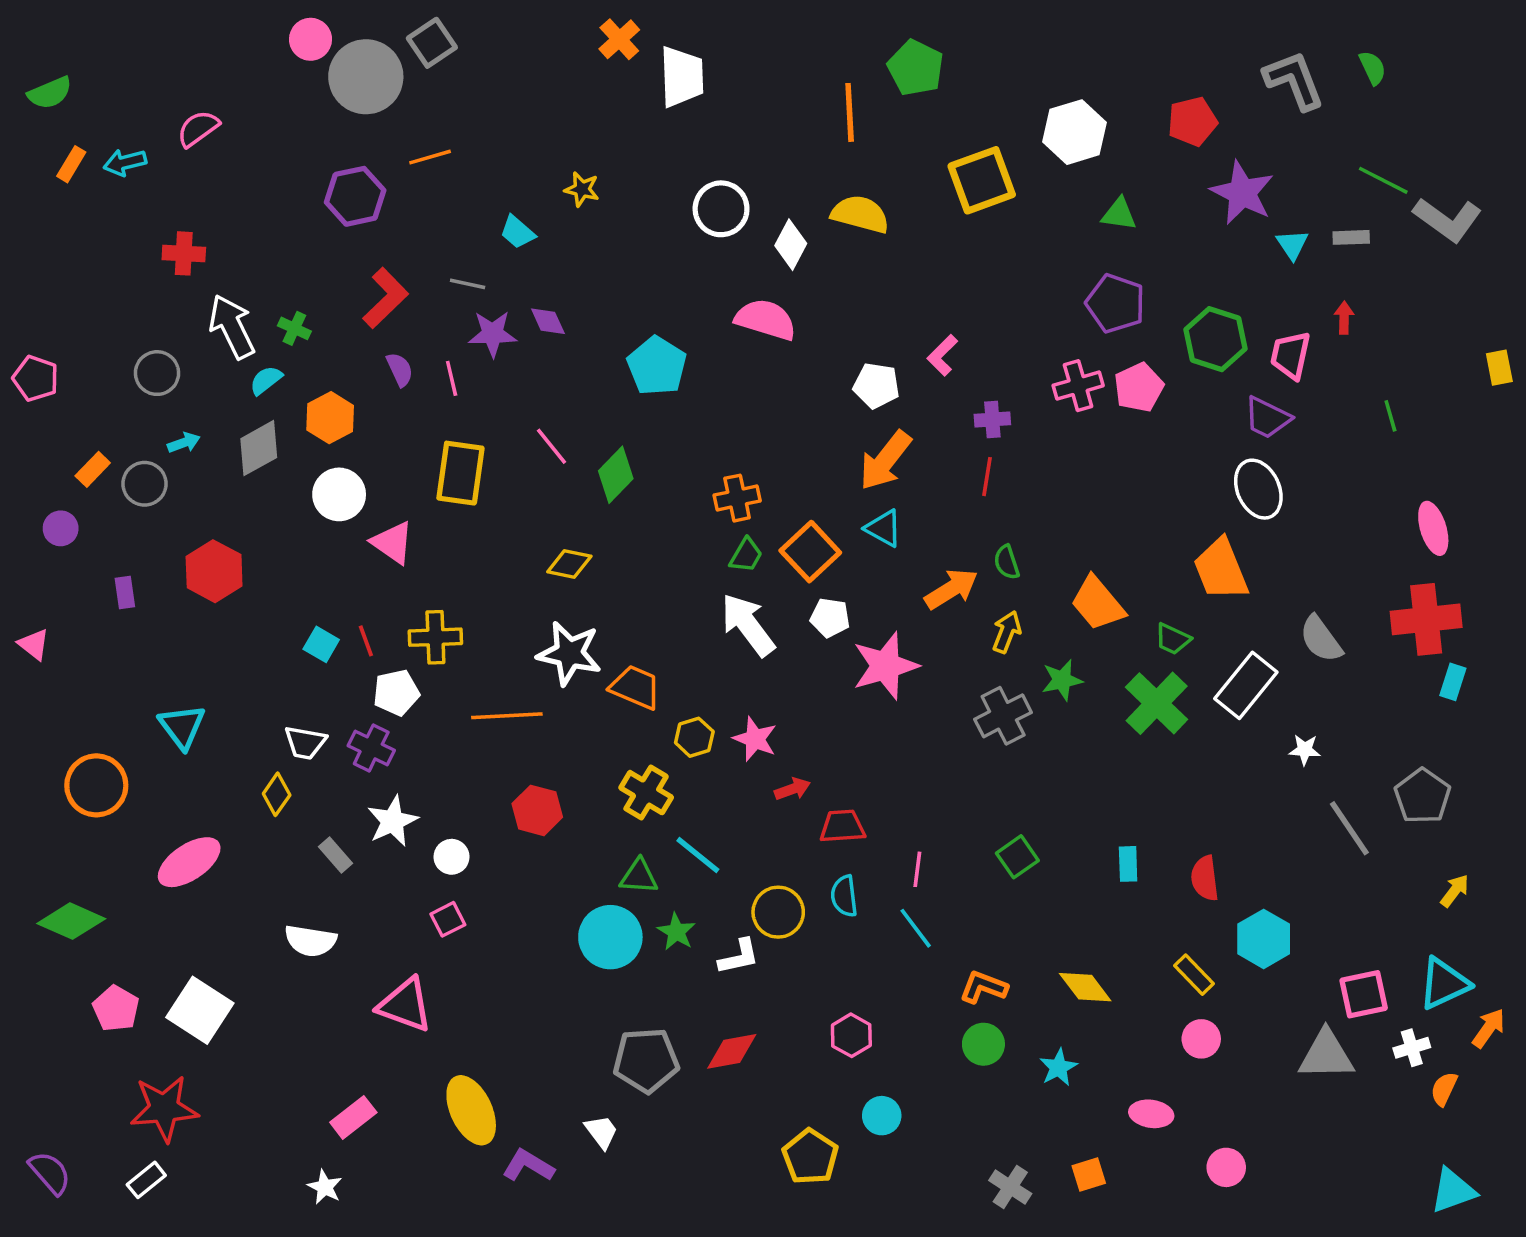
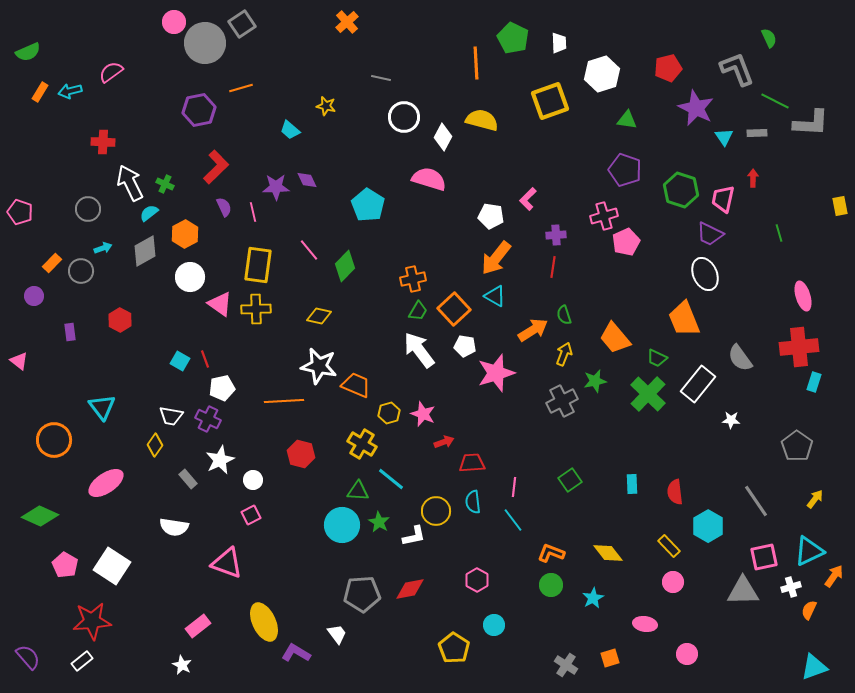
white trapezoid: (682, 77) -> (559, 43), moved, size x0.6
gray L-shape: (1294, 80) -> (737, 69), moved
gray L-shape: (1448, 220) -> (811, 123), turned -33
gray line: (468, 284) -> (381, 78), moved
pink pentagon: (1139, 387) -> (626, 242), moved
red hexagon: (214, 571) -> (120, 320), size x0.7
yellow cross: (435, 637) -> (256, 309), moved
gray line: (1349, 828) -> (756, 501), moved

